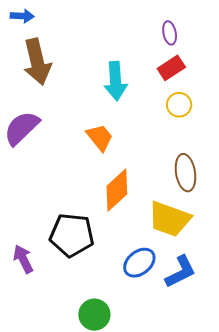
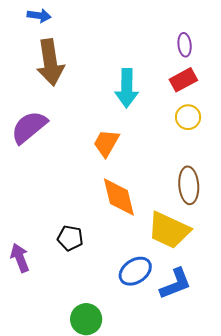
orange trapezoid: (100, 137) -> (106, 143), turned -116
orange diamond: (117, 190) -> (119, 197), turned -66
black pentagon: (72, 235) -> (70, 238), size x0.6

